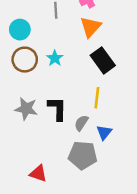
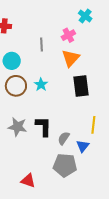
black rectangle: (103, 60) -> (81, 86), turned 30
yellow line: (97, 98) -> (93, 125), moved

